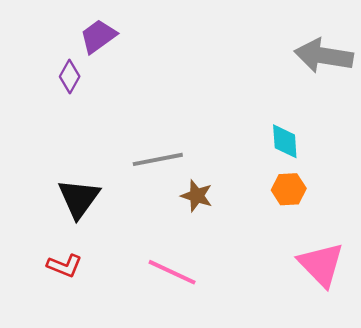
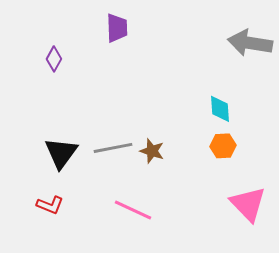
purple trapezoid: (98, 36) -> (117, 28), moved, turned 124
gray line: (158, 159) -> (113, 148), moved

